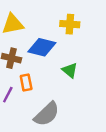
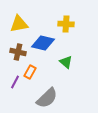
orange rectangle: (26, 82) -> (30, 72), turned 40

